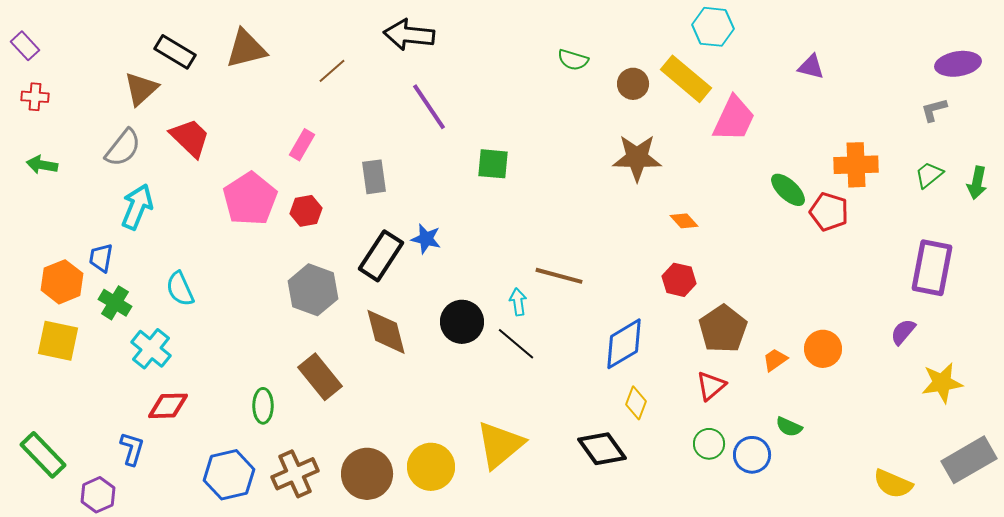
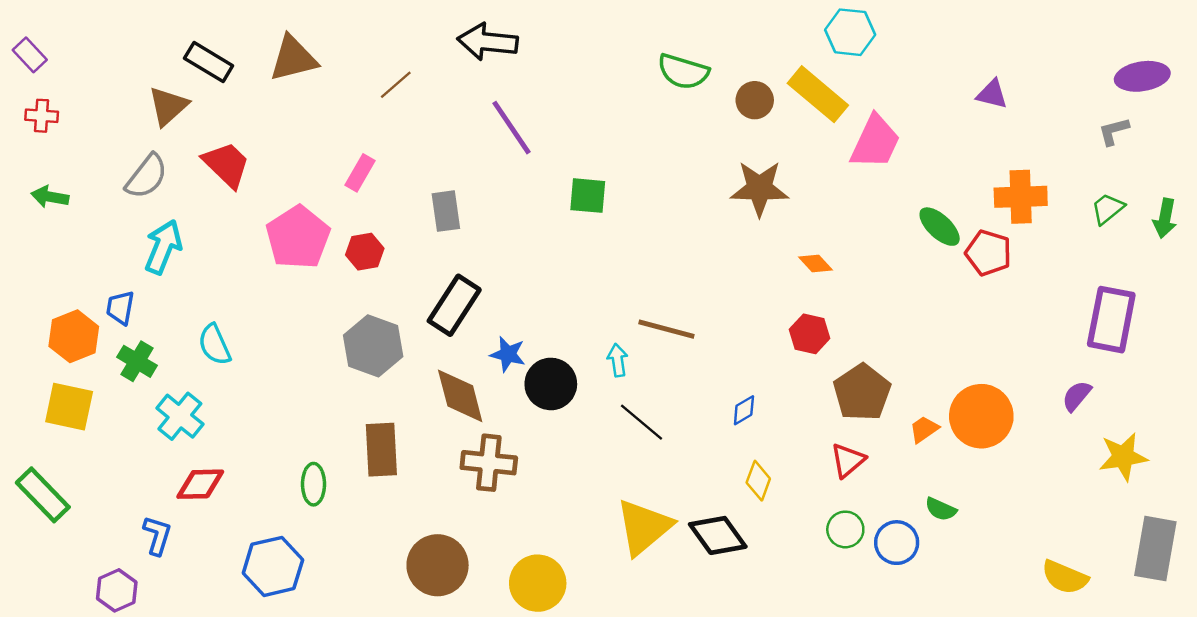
green semicircle: (573, 60) -> (683, 72), size x1.4
purple triangle: (811, 67) -> (992, 94), moved
blue star: (426, 239) -> (508, 354), moved
black line: (516, 344) -> (641, 422), moved
blue diamond: (624, 344) -> (744, 410), size x0.5
orange circle: (823, 349) -> (981, 416), size x1.4
brown rectangle: (320, 377) -> (381, 450), turned 36
yellow triangle: (500, 445) -> (644, 527), moved
green rectangle: (43, 455) -> (43, 495), moved
gray rectangle: (969, 460) -> (1155, 549), turned -50
yellow circle: (431, 467) -> (538, 583), moved
brown cross: (295, 474) -> (489, 463), moved, turned 30

